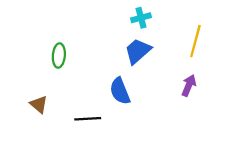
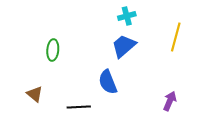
purple arrow: (189, 85) -> (170, 101), moved

